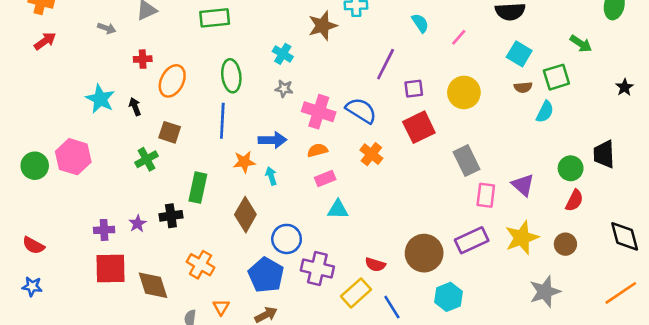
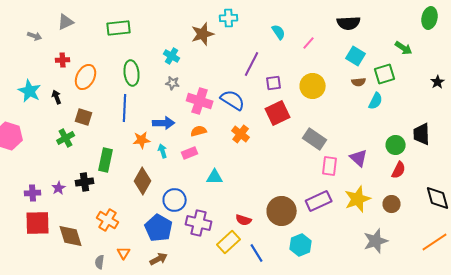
gray rectangle: (466, 161) -> (315, 139), turned -30
pink rectangle: (325, 179) -> (190, 153), moved

